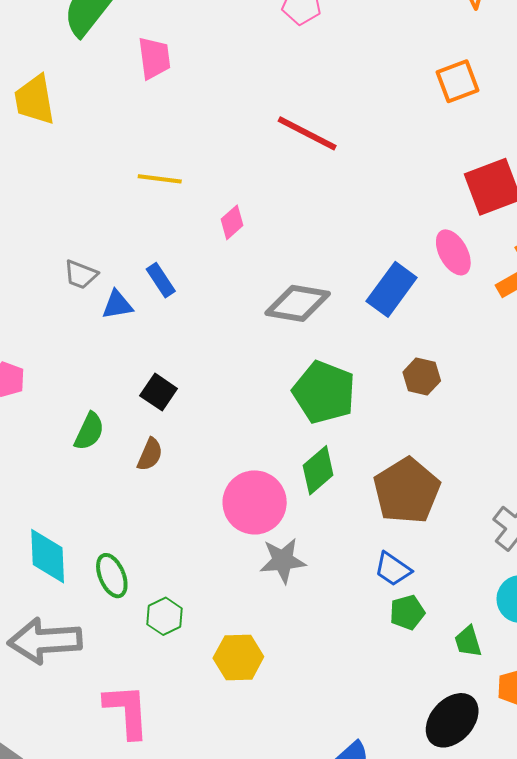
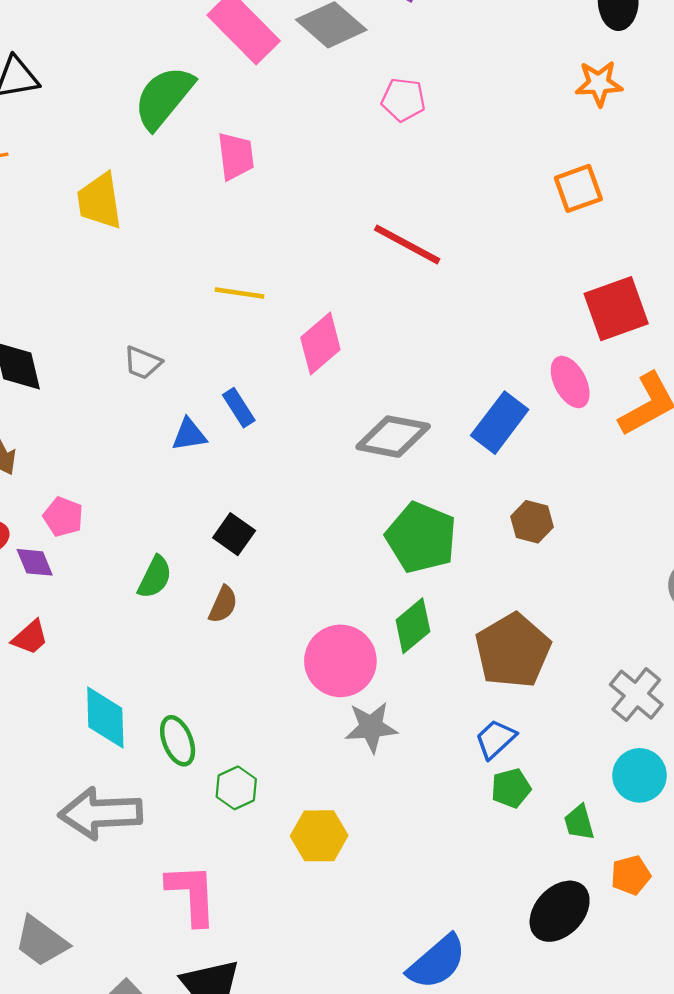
pink diamond: (232, 222) -> (320, 344), size x1.6
gray trapezoid: (81, 275) -> (143, 363), moved
blue trapezoid: (393, 569) -> (495, 739), turned 102

